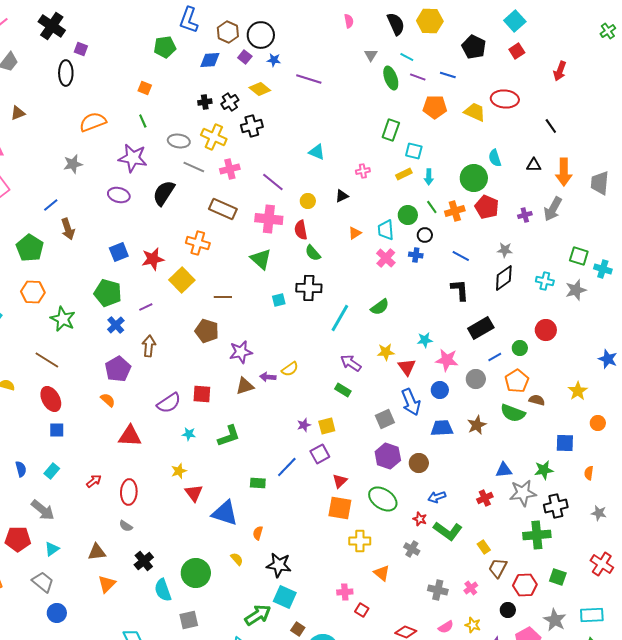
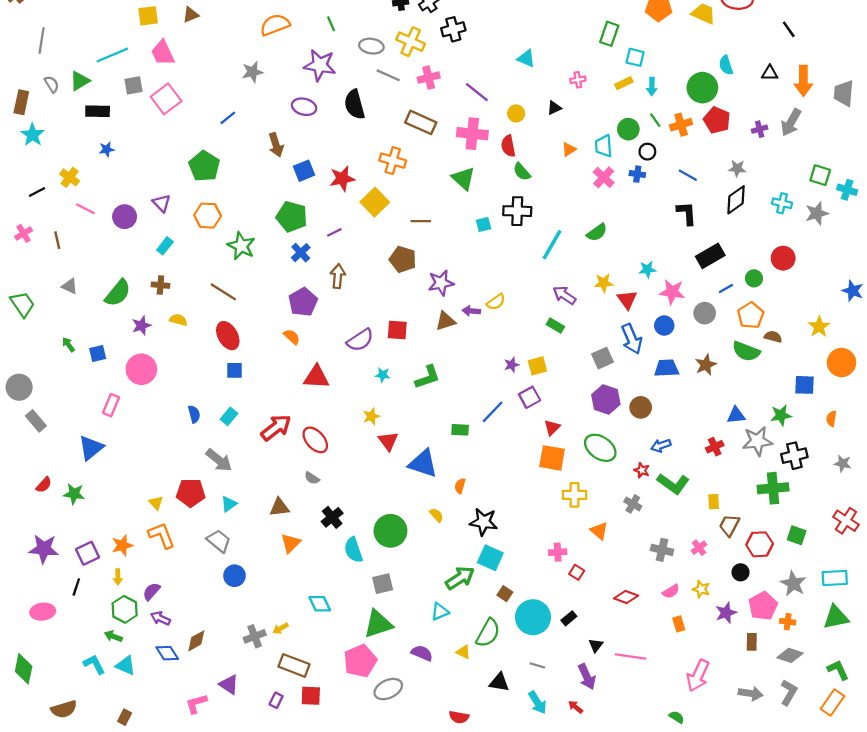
black semicircle: (164, 193) -> (355, 104), turned -48
brown arrow: (68, 229) -> (276, 145), moved
orange circle: (598, 423) -> (842, 363), size x1.6
red arrow: (94, 481) -> (276, 428), size x1.8
red ellipse: (129, 492) -> (315, 440), turned -45
yellow rectangle: (484, 547) -> (714, 502), turned 32

